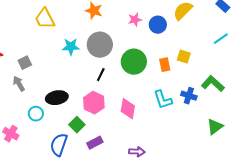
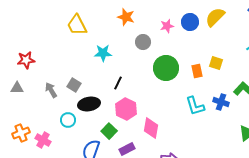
blue circle: (158, 25) -> (190, 22), moved
gray circle: (100, 45) -> (143, 42), moved, size x0.6
gray square: (25, 63) -> (74, 85), moved, turned -32
black line: (101, 75) -> (118, 83), moved
pink diamond: (128, 109) -> (151, 128), moved

